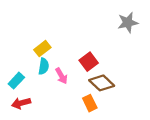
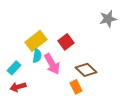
yellow rectangle: (42, 49) -> (36, 41), size x1.5
red square: (89, 62) -> (66, 42), moved
pink arrow: (61, 76) -> (52, 64), size x1.5

